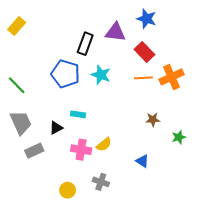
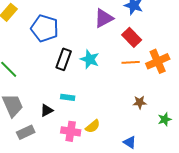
purple triangle: (115, 32) -> (104, 18), turned -35
black rectangle: (85, 44) -> (64, 59), moved
blue pentagon: (65, 74) -> (45, 28), moved

